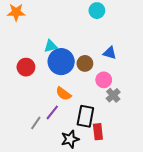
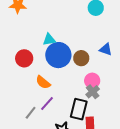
pink circle: (104, 80) -> (92, 81), moved
orange semicircle: (63, 94) -> (43, 82), moved
gray cross: (113, 95) -> (93, 92), moved

